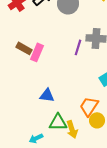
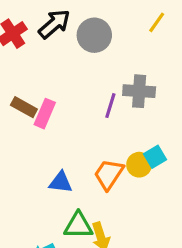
orange trapezoid: (89, 106) -> (109, 174), moved
yellow circle: (97, 120) -> (139, 165), moved

